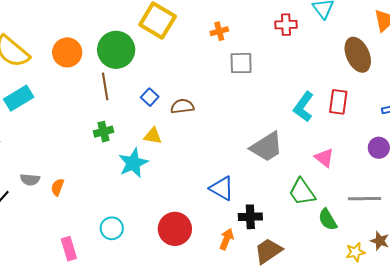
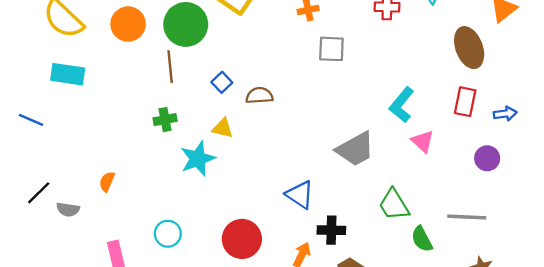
cyan rectangle: (19, 98) -> (68, 74), turned 36
red rectangle: (338, 102) -> (465, 102), moved
pink triangle: (324, 158) -> (423, 141), moved
gray semicircle: (30, 180) -> (68, 209), moved

